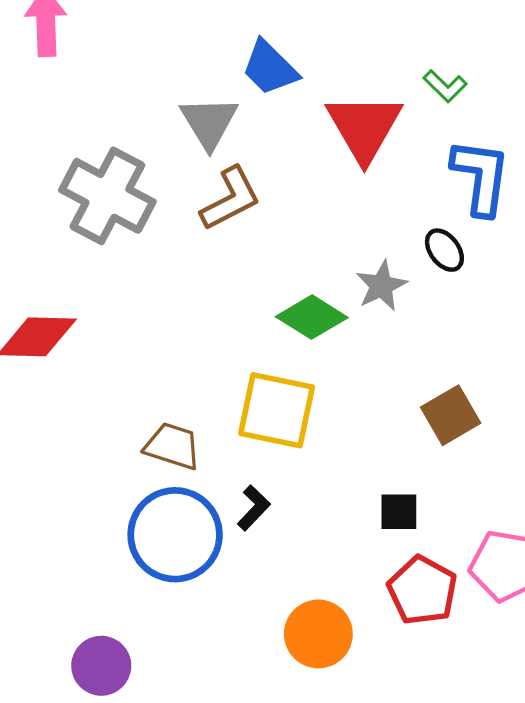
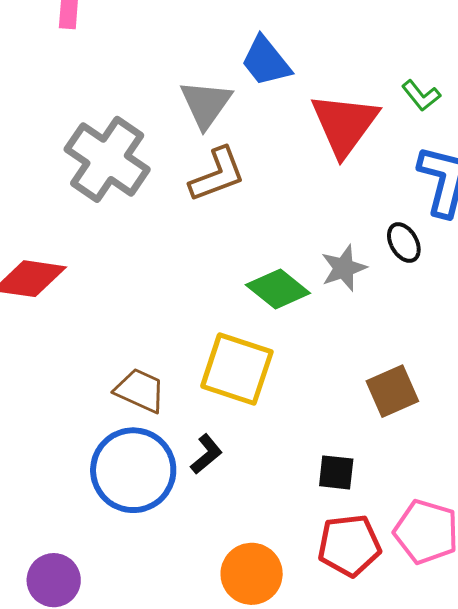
red pentagon: (422, 590) -> (349, 545), turned 30

